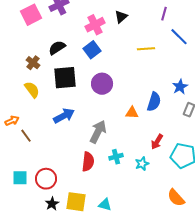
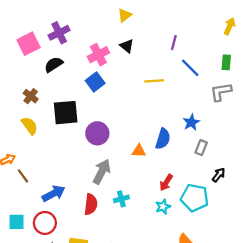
black triangle: (121, 17) -> (127, 46), turned -40
black semicircle: (57, 48) -> (54, 64), moved
purple circle: (102, 84) -> (97, 133), moved
blue arrow: (64, 116) -> (54, 193), moved
cyan star: (142, 164) -> (163, 207), moved

